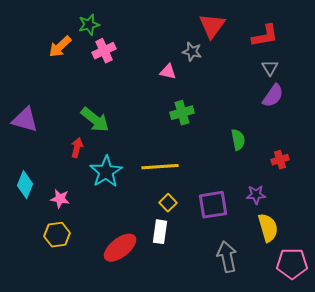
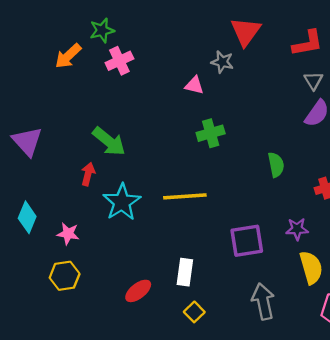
purple triangle: (25, 120) -> (27, 141), turned 32
yellow square: (168, 203) -> (194, 312), moved
red ellipse: (120, 248) -> (138, 291), size x0.7

